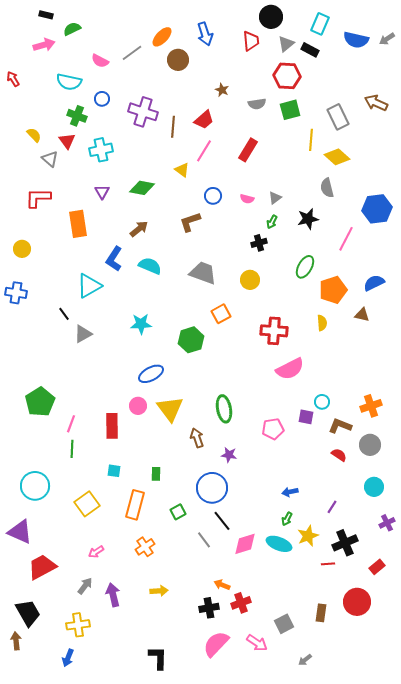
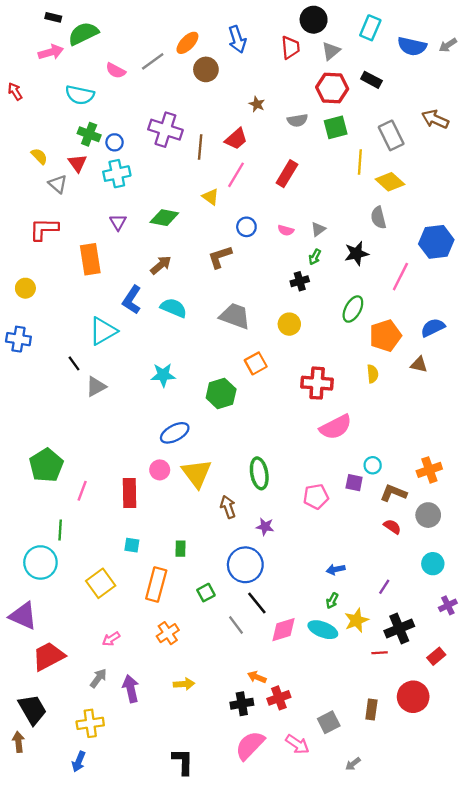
green semicircle: (72, 29) -> (83, 34), size x1.5
black rectangle: (310, 50) -> (371, 80), moved
blue circle: (102, 99) -> (115, 142), moved
green line: (72, 449) -> (60, 530), moved

